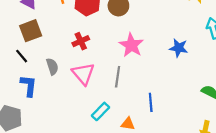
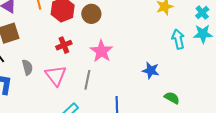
red cross: (81, 41) -> (64, 45), moved
blue star: (179, 48) -> (151, 70), moved

